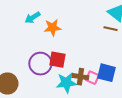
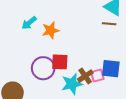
brown cross: (80, 77) -> (85, 76), turned -35
pink square: (92, 78) -> (97, 76), turned -32

